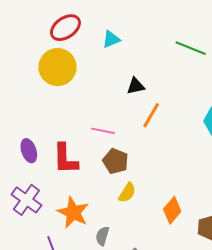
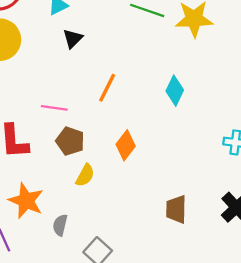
black triangle: (136, 86) -> (73, 39), moved, turned -30
orange diamond: (172, 210) -> (126, 145), moved

